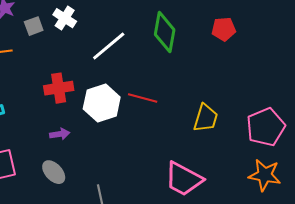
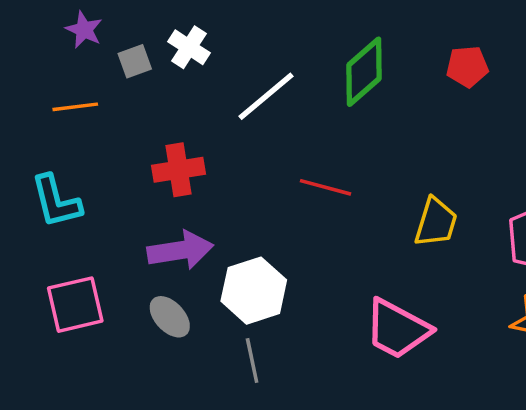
green diamond: (165, 32) -> (364, 72), turned 39
white hexagon: (102, 103) -> (254, 291), moved
purple arrow: (60, 134) -> (180, 250), size x1.8

